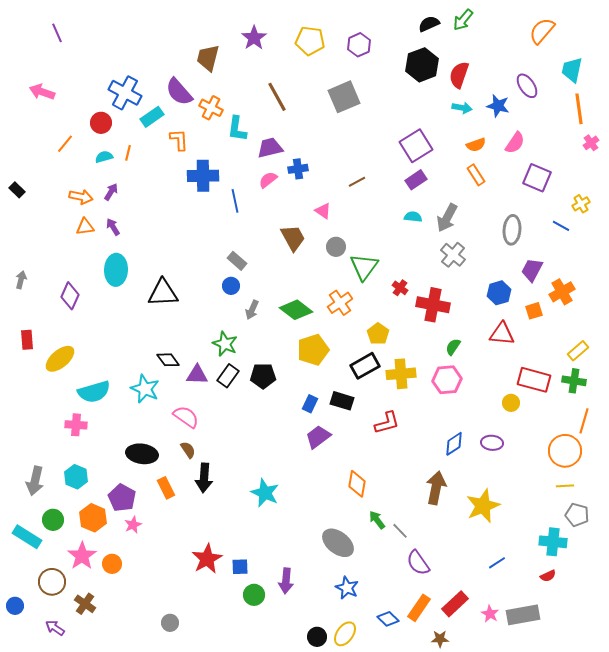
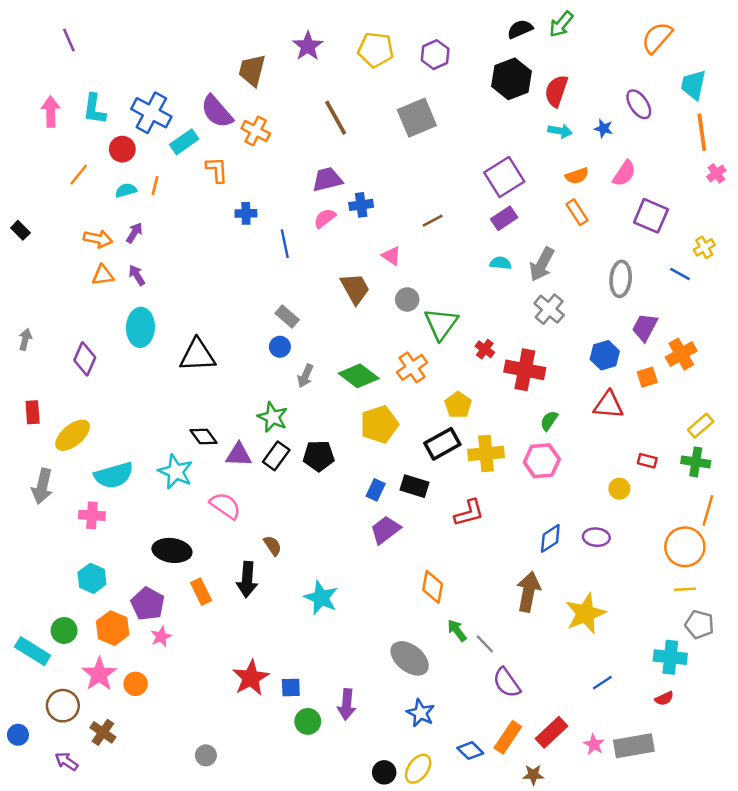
pink arrow: (42, 92) -> (51, 112), turned 70
blue star: (498, 106) -> (604, 129), size x0.7
cyan L-shape: (237, 129) -> (94, 109), moved
blue cross: (203, 176) -> (246, 213), size x0.6
red rectangle: (534, 380) -> (647, 461), size x0.5
brown semicircle: (188, 450) -> (273, 546), moved
gray arrow: (35, 481) -> (42, 486), moved

